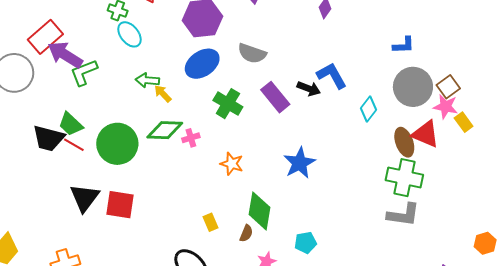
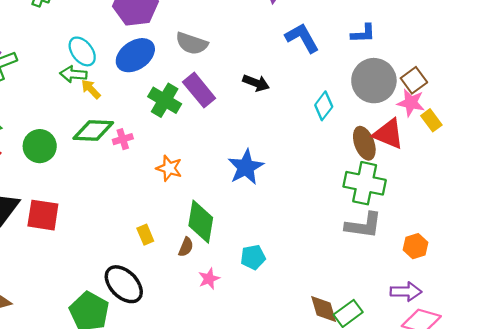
cyan ellipse: (129, 34) -> (82, 51), moved
blue L-shape: (332, 76) -> (302, 38), moved
purple rectangle: (275, 97) -> (199, 90), moved
green circle: (117, 144) -> (40, 146), size x0.7
orange hexagon: (485, 243) -> (415, 246), moved

